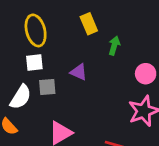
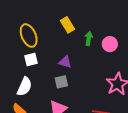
pink circle: (146, 74) -> (110, 44), moved
gray square: (47, 87) -> (61, 82), moved

